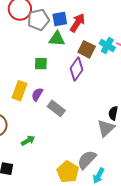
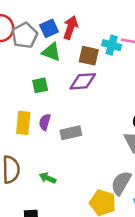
green triangle: (57, 39) -> (51, 52), turned 30
purple diamond: (76, 69) -> (83, 81), turned 65
gray rectangle: (56, 108) -> (71, 133), turned -36
green arrow: (28, 141) -> (48, 178), turned -112

